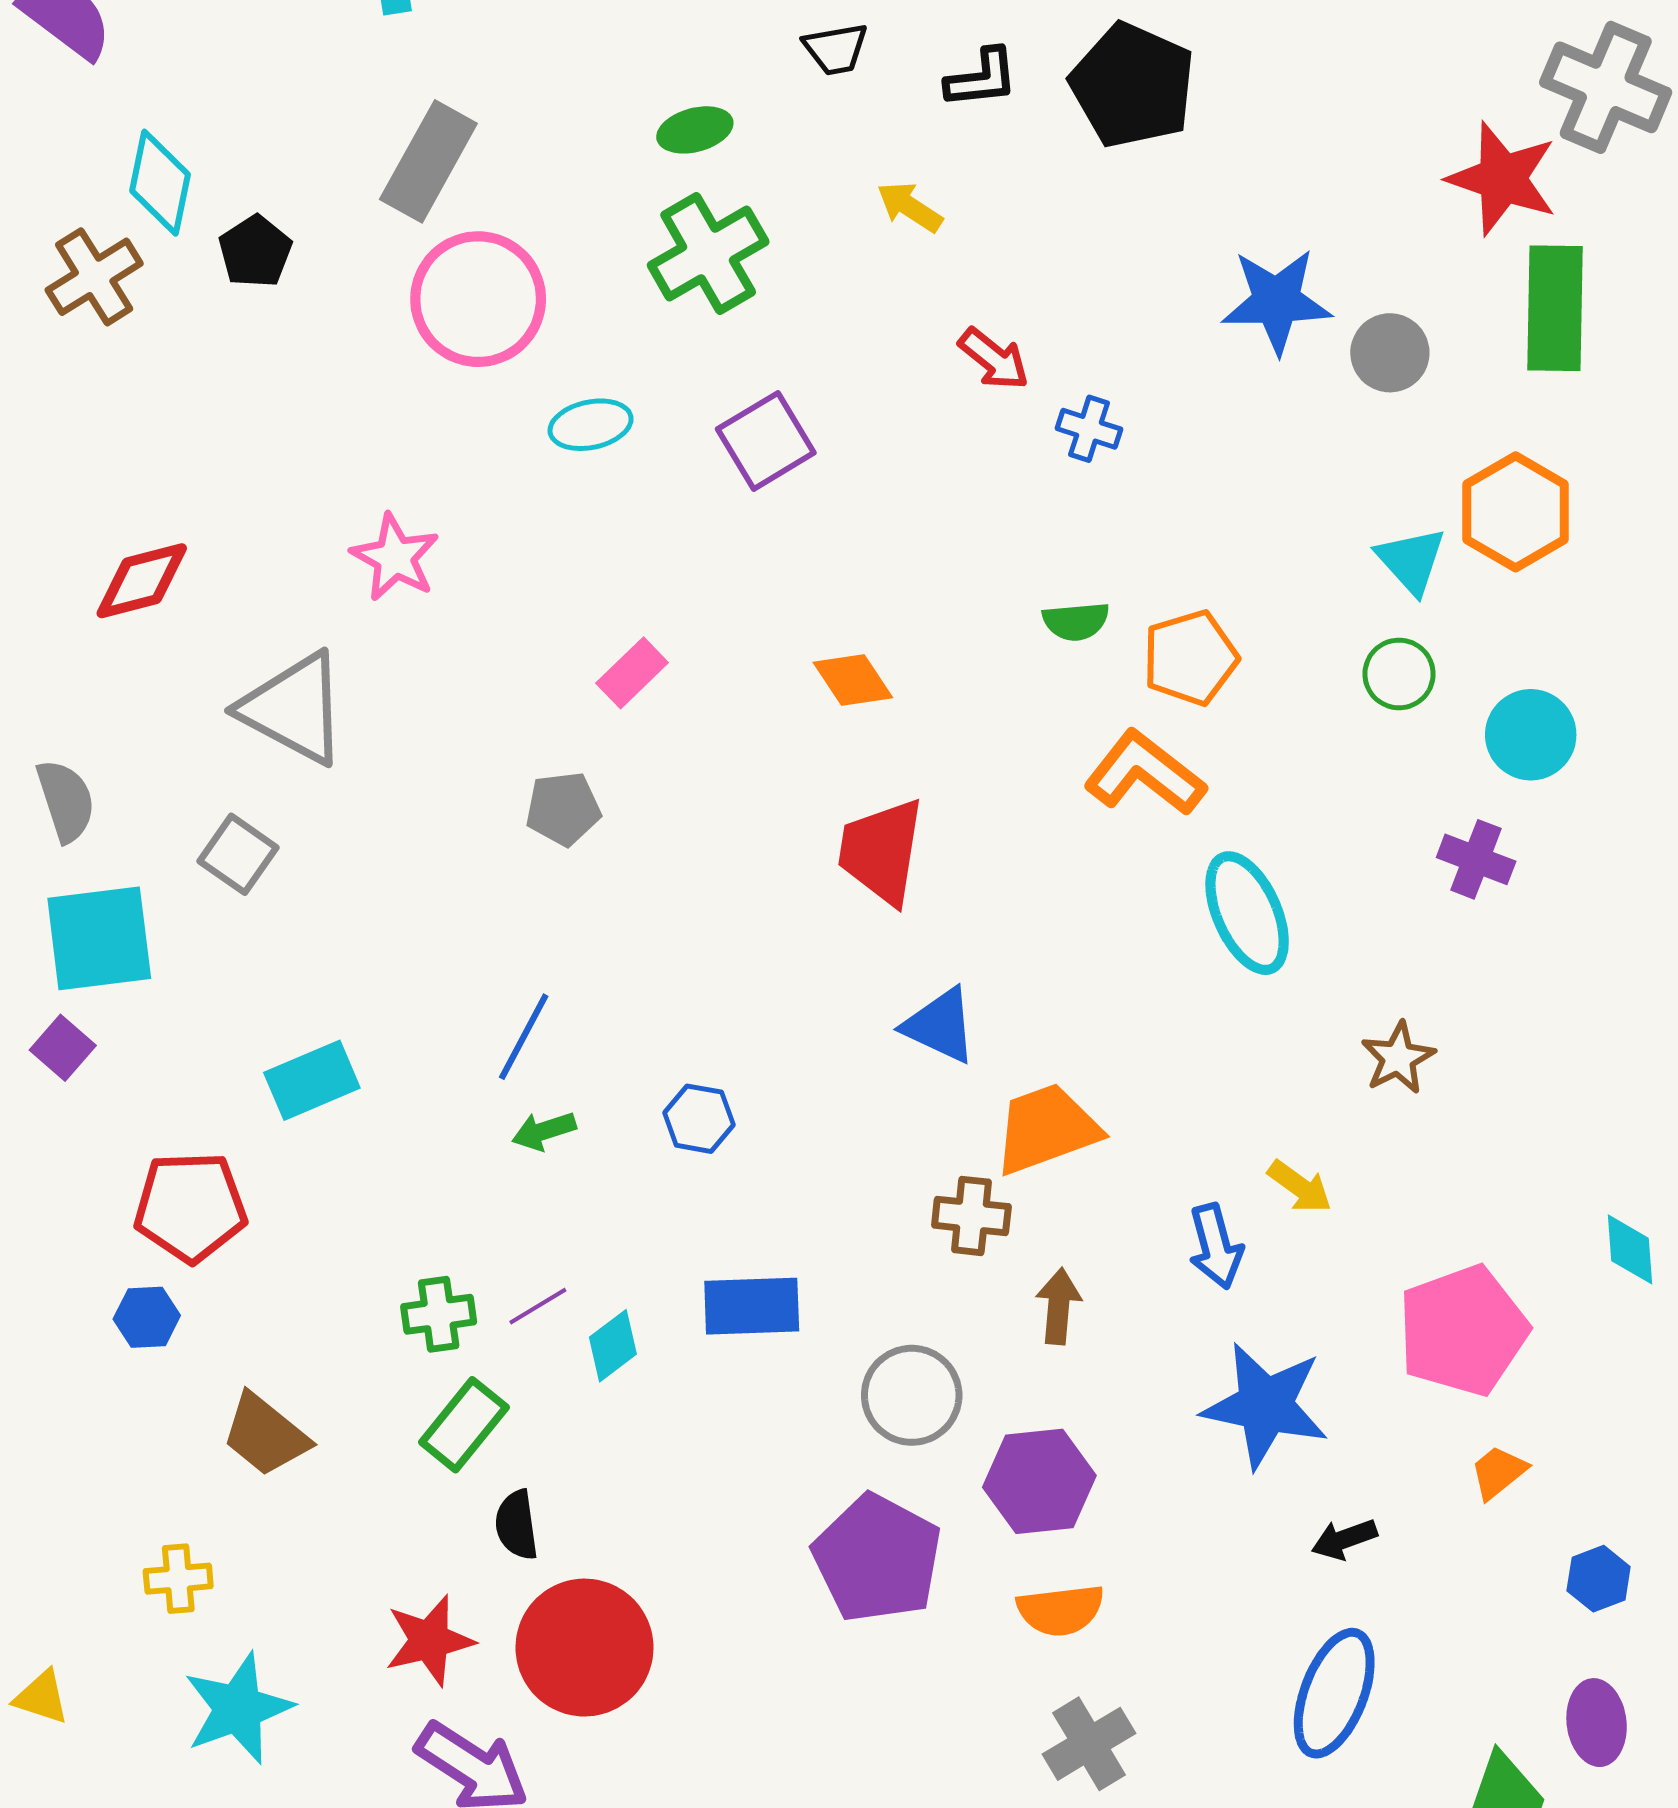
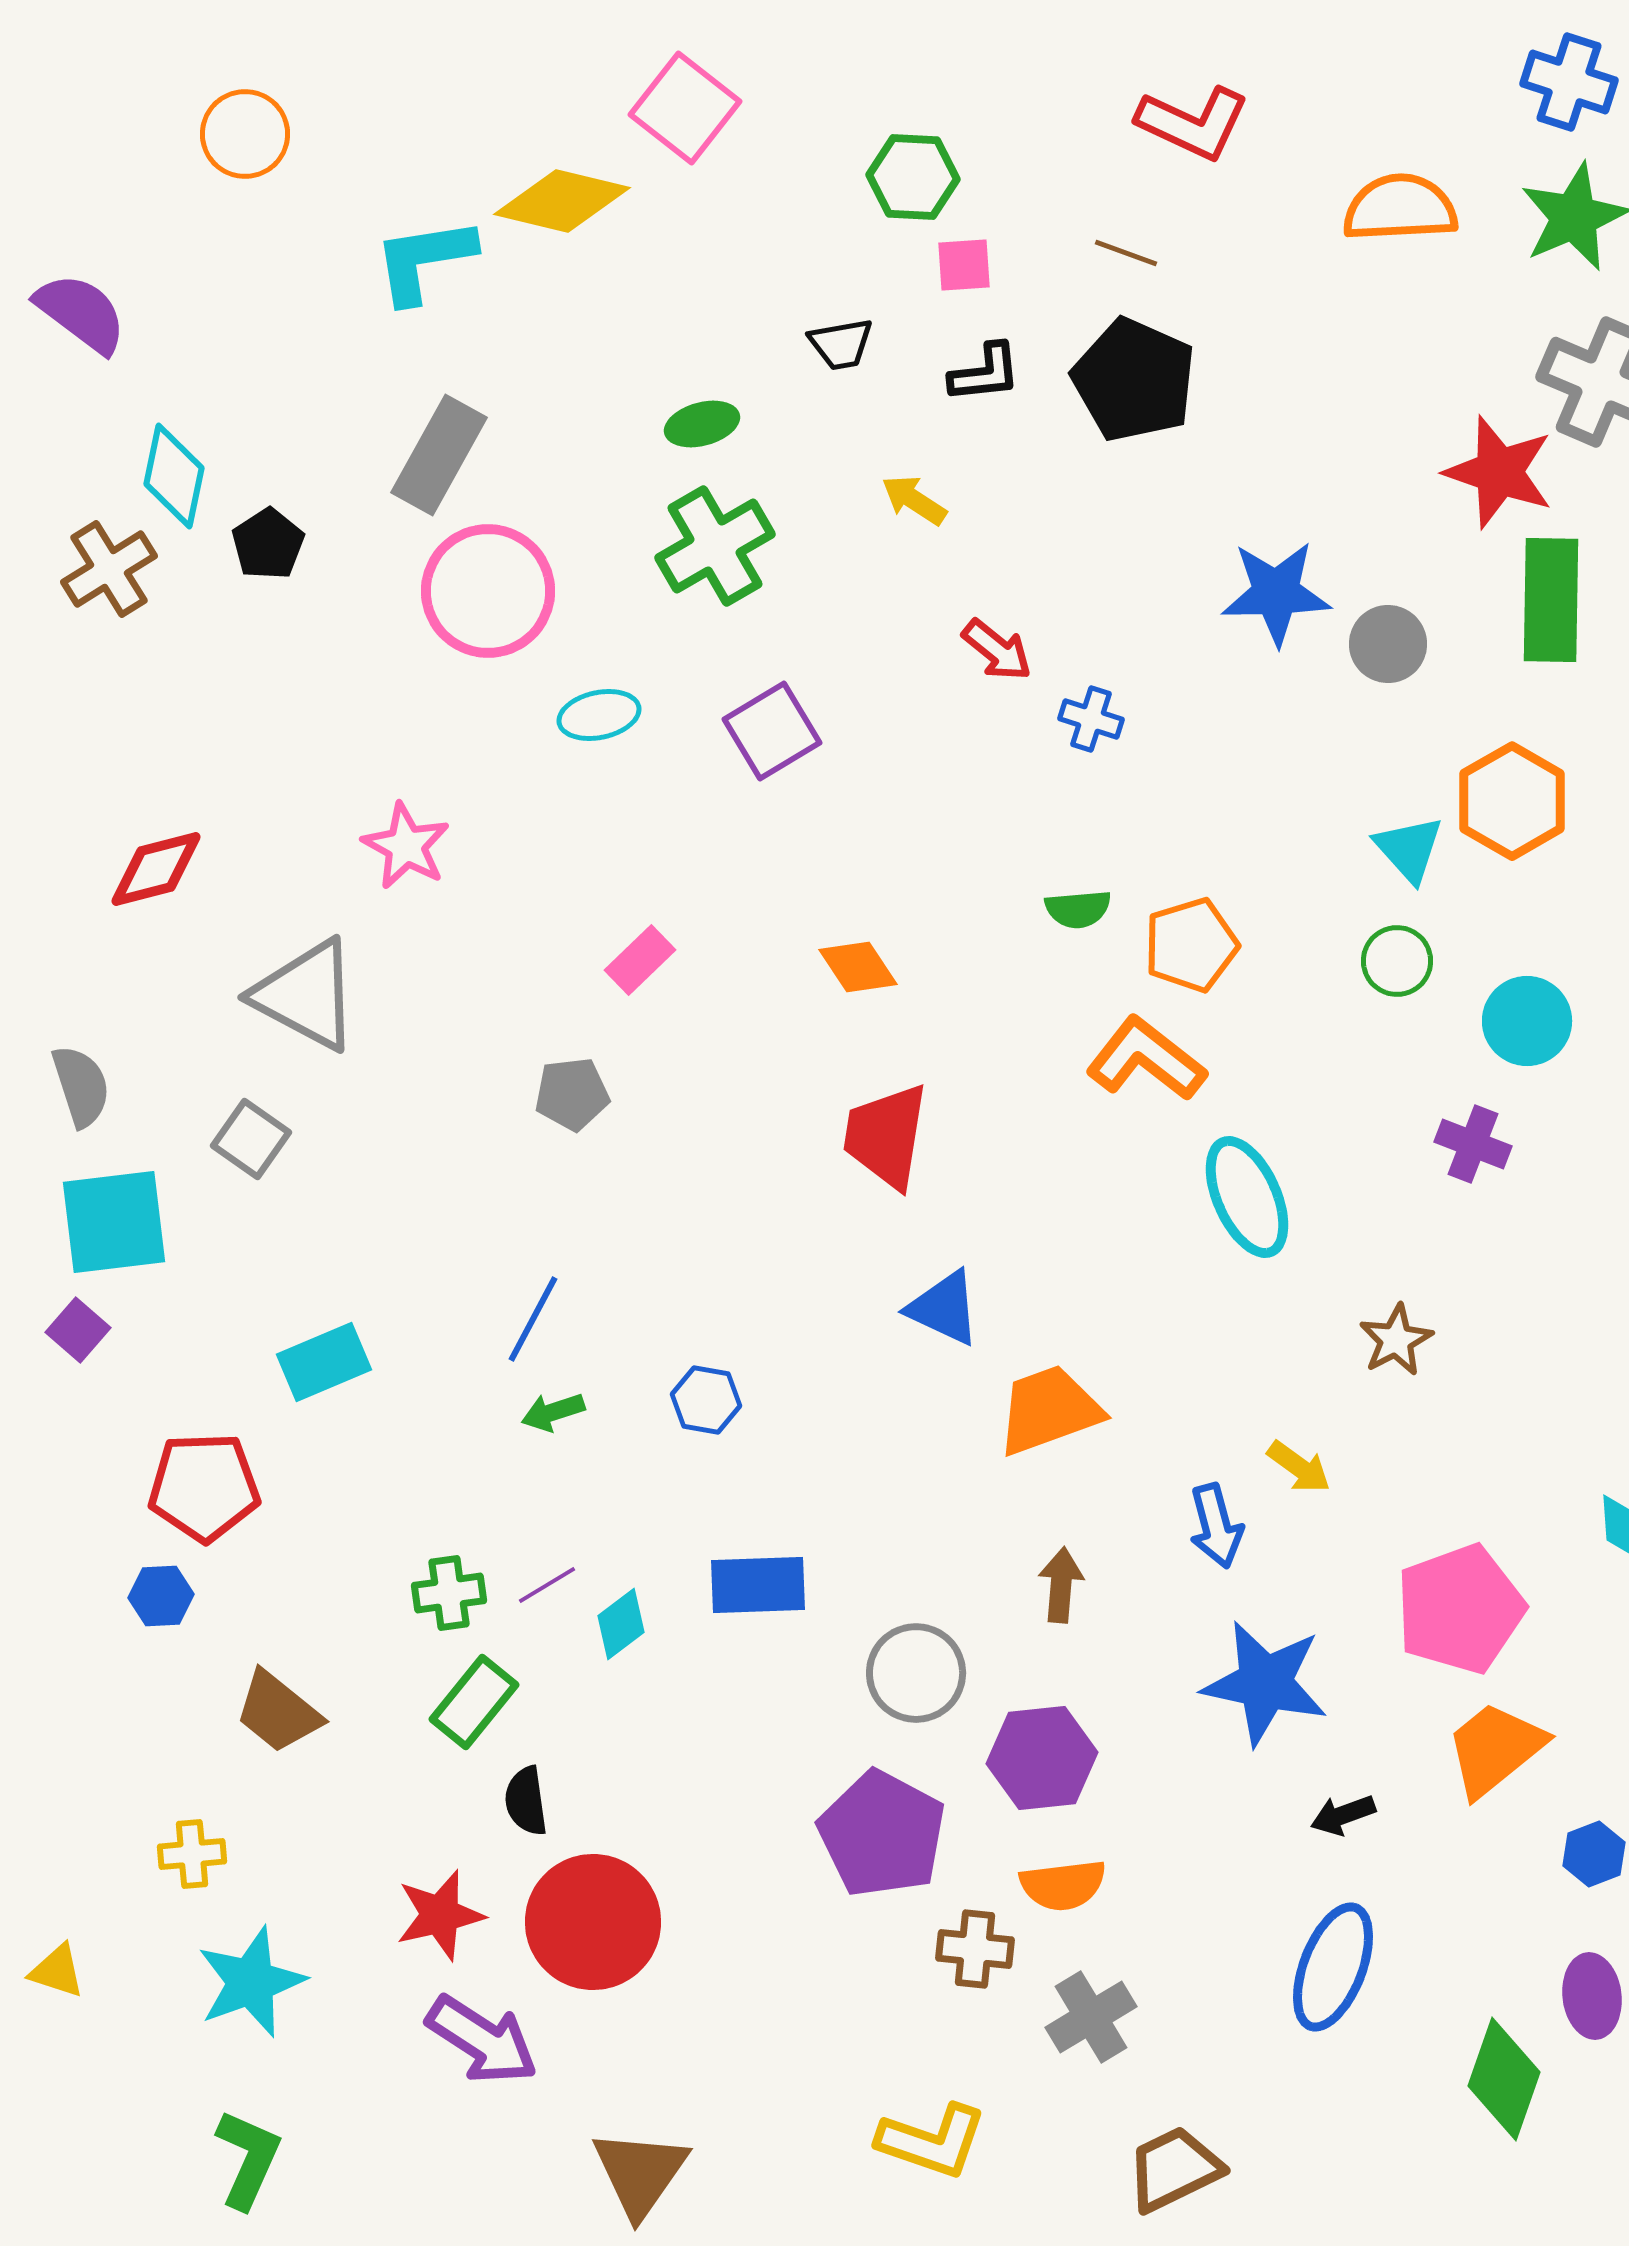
brown cross: (971, 1216) -> (975, 1949), moved
orange trapezoid: (1498, 1472) -> (1495, 1749), size x1.8

